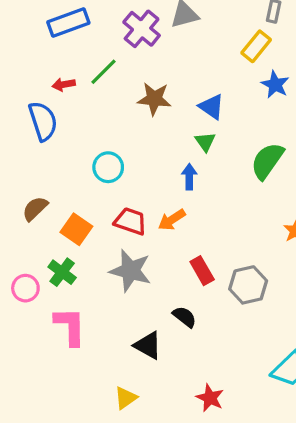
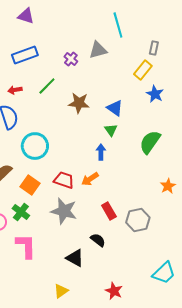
purple cross: (142, 29) -> (71, 59), size x0.6
red arrow: (64, 84) -> (15, 90), moved
cyan circle: (108, 167) -> (35, 146), moved, size x1.4

